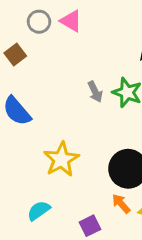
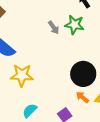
yellow star: (61, 159) -> (22, 75), moved, turned -30

